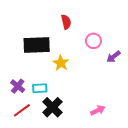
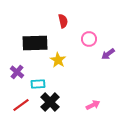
purple cross: (18, 86) -> (17, 72), moved

